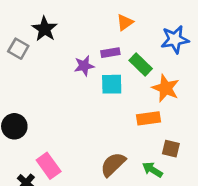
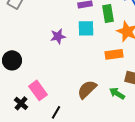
green rectangle: (141, 64) -> (108, 13), turned 36
purple star: (84, 66) -> (58, 36), moved

